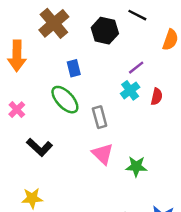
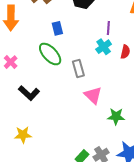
purple line: (136, 68) -> (108, 28), turned -48
pink triangle: (103, 154) -> (93, 95), moved
green star: (136, 166) -> (116, 116), moved

